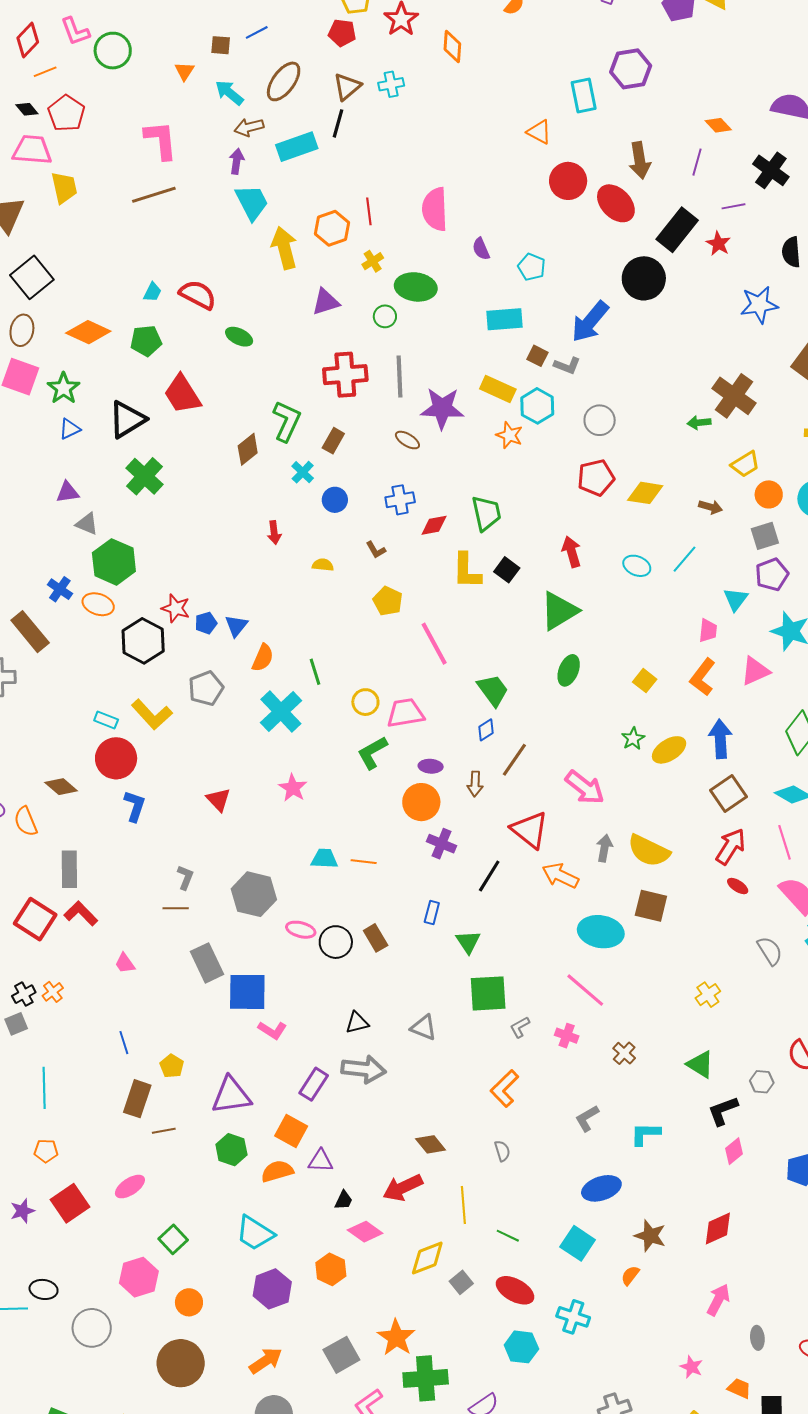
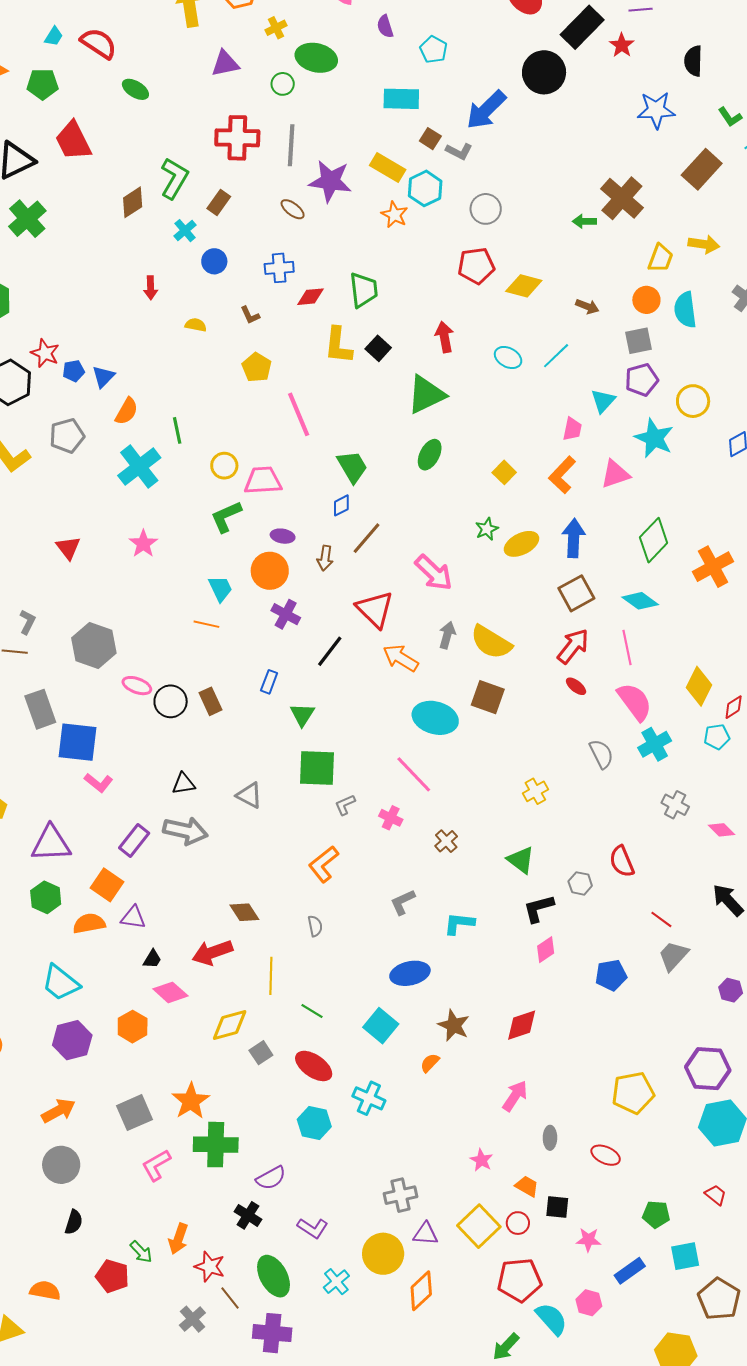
yellow trapezoid: (745, 464) -> (660, 258), moved, turned -44
cyan trapezoid: (324, 859) -> (220, 589), moved, turned 56

